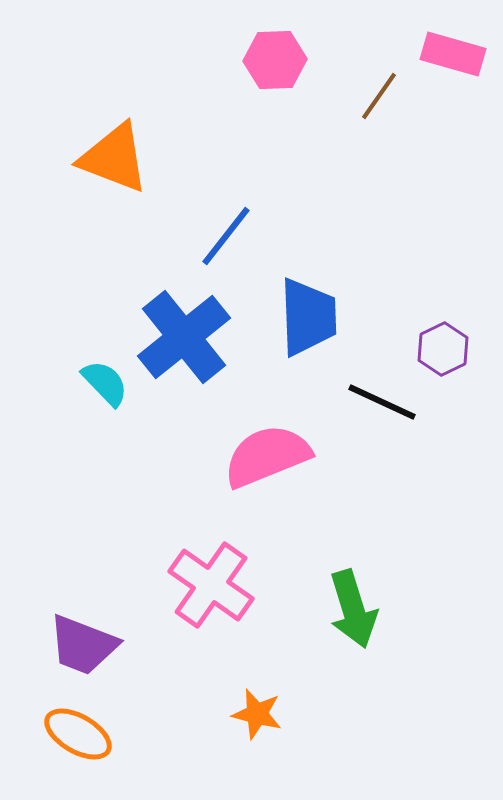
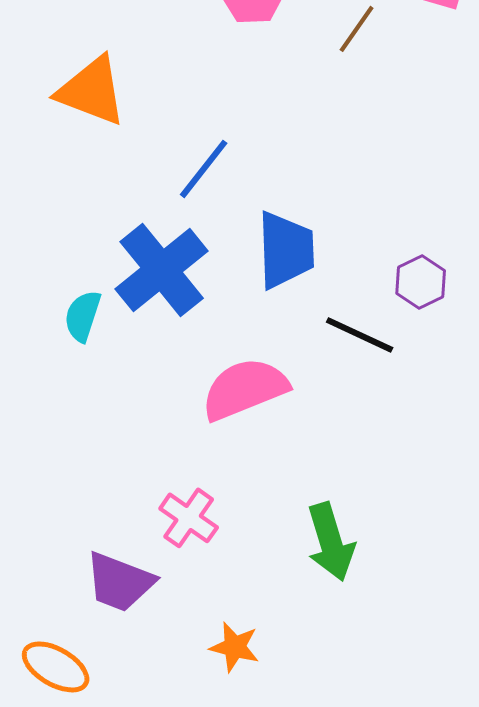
cyan semicircle: (105, 383) -> (83, 316), turned -118
pink cross: (211, 585) -> (189, 518), size x0.7
purple trapezoid: (83, 645) -> (120, 582), moved

